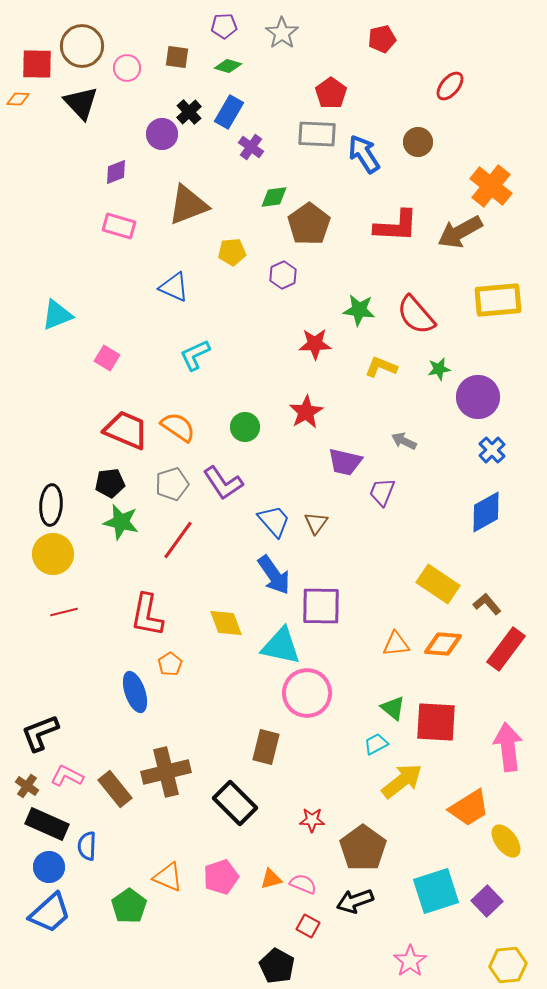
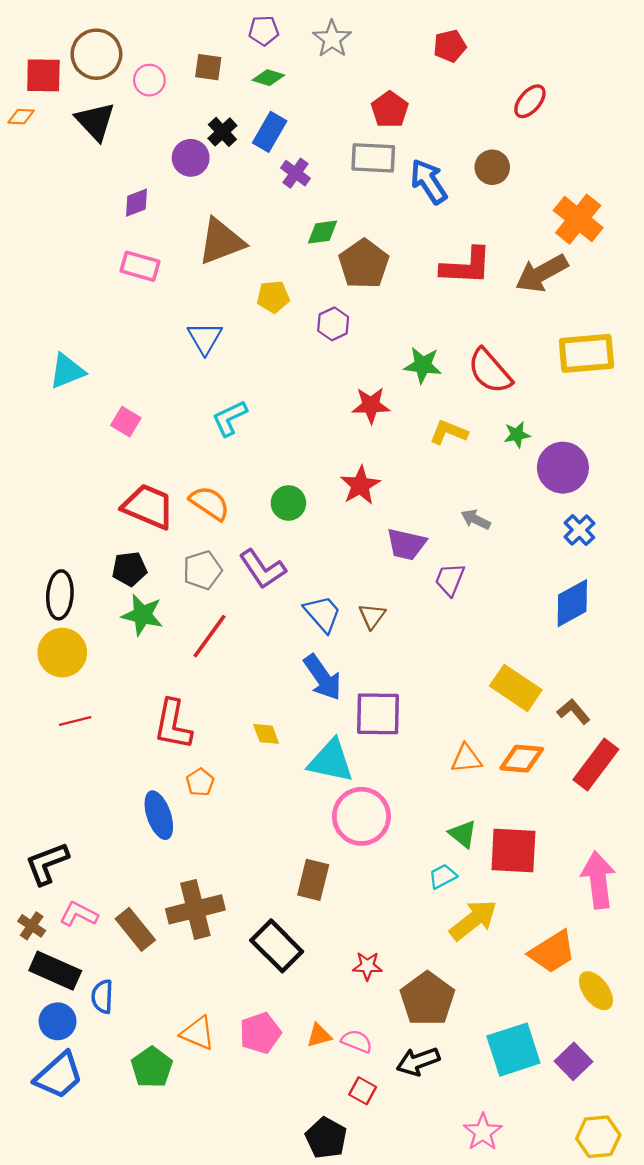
blue triangle: (174, 287) -> (205, 338), turned 36
yellow diamond: (226, 623) -> (266, 734), size x0.7

